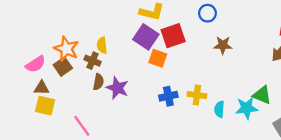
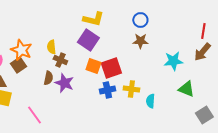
red square: (173, 36) -> (111, 68), moved
brown star: (223, 45) -> (140, 41), moved
orange square: (158, 58) -> (93, 66), moved
brown cross: (92, 61) -> (60, 60), moved
cyan star: (247, 108) -> (173, 61), moved

